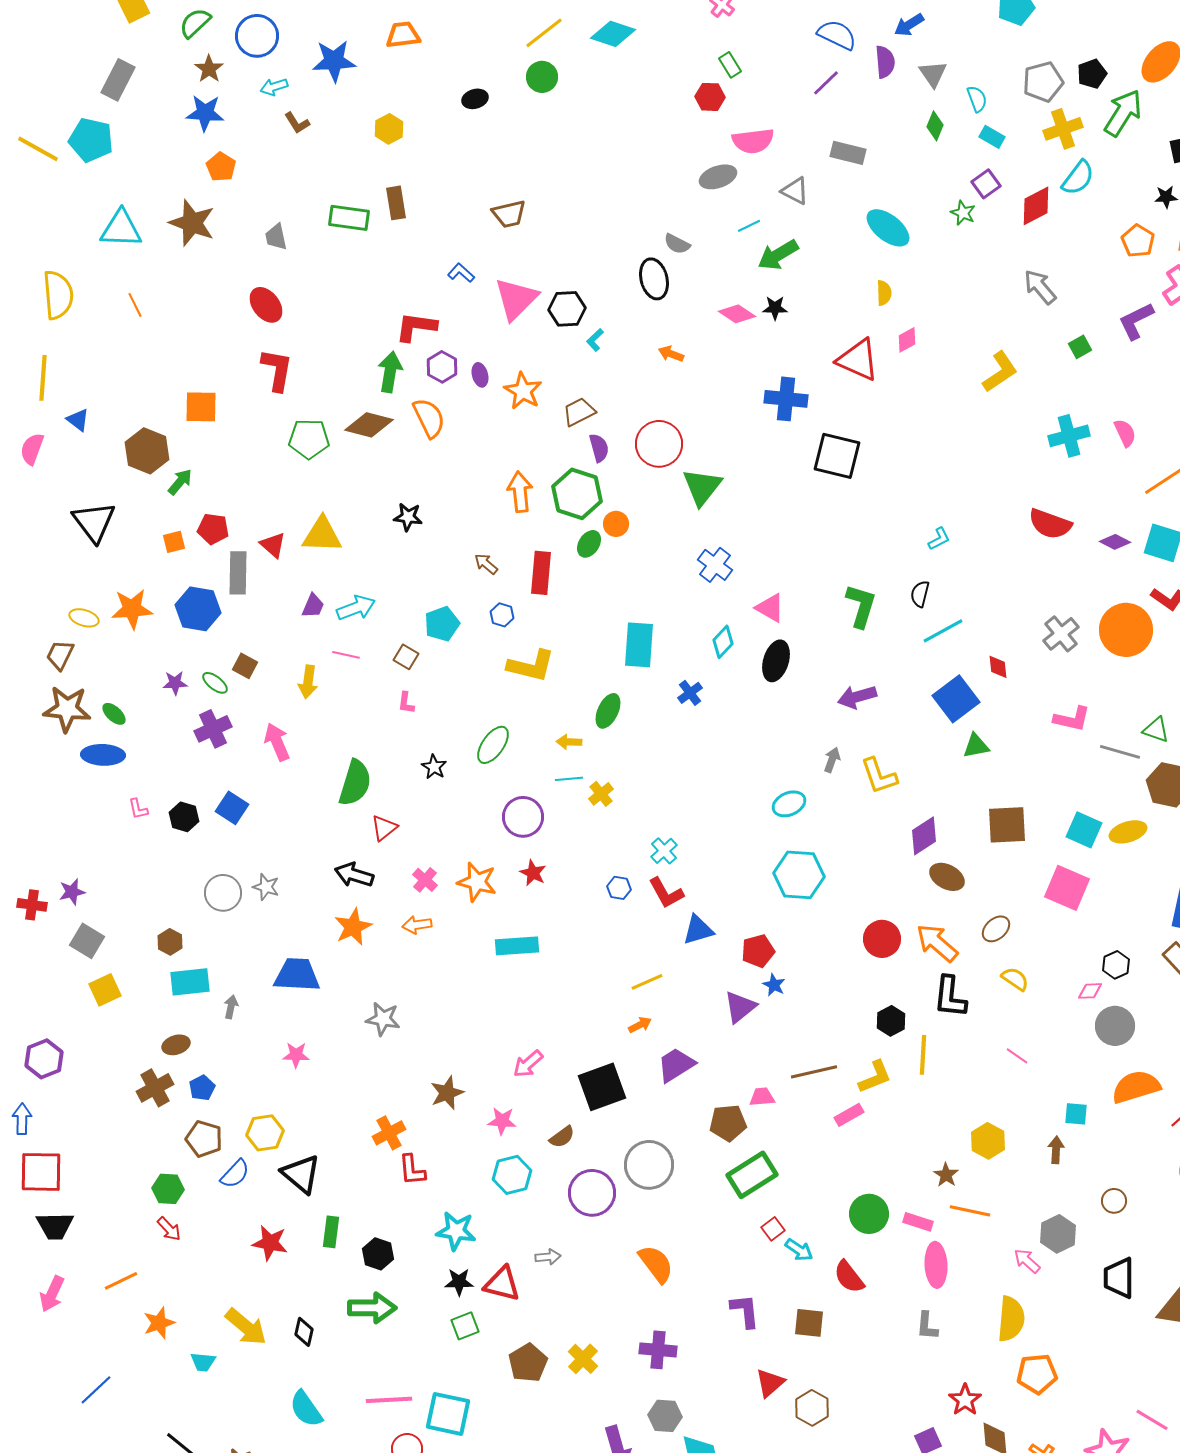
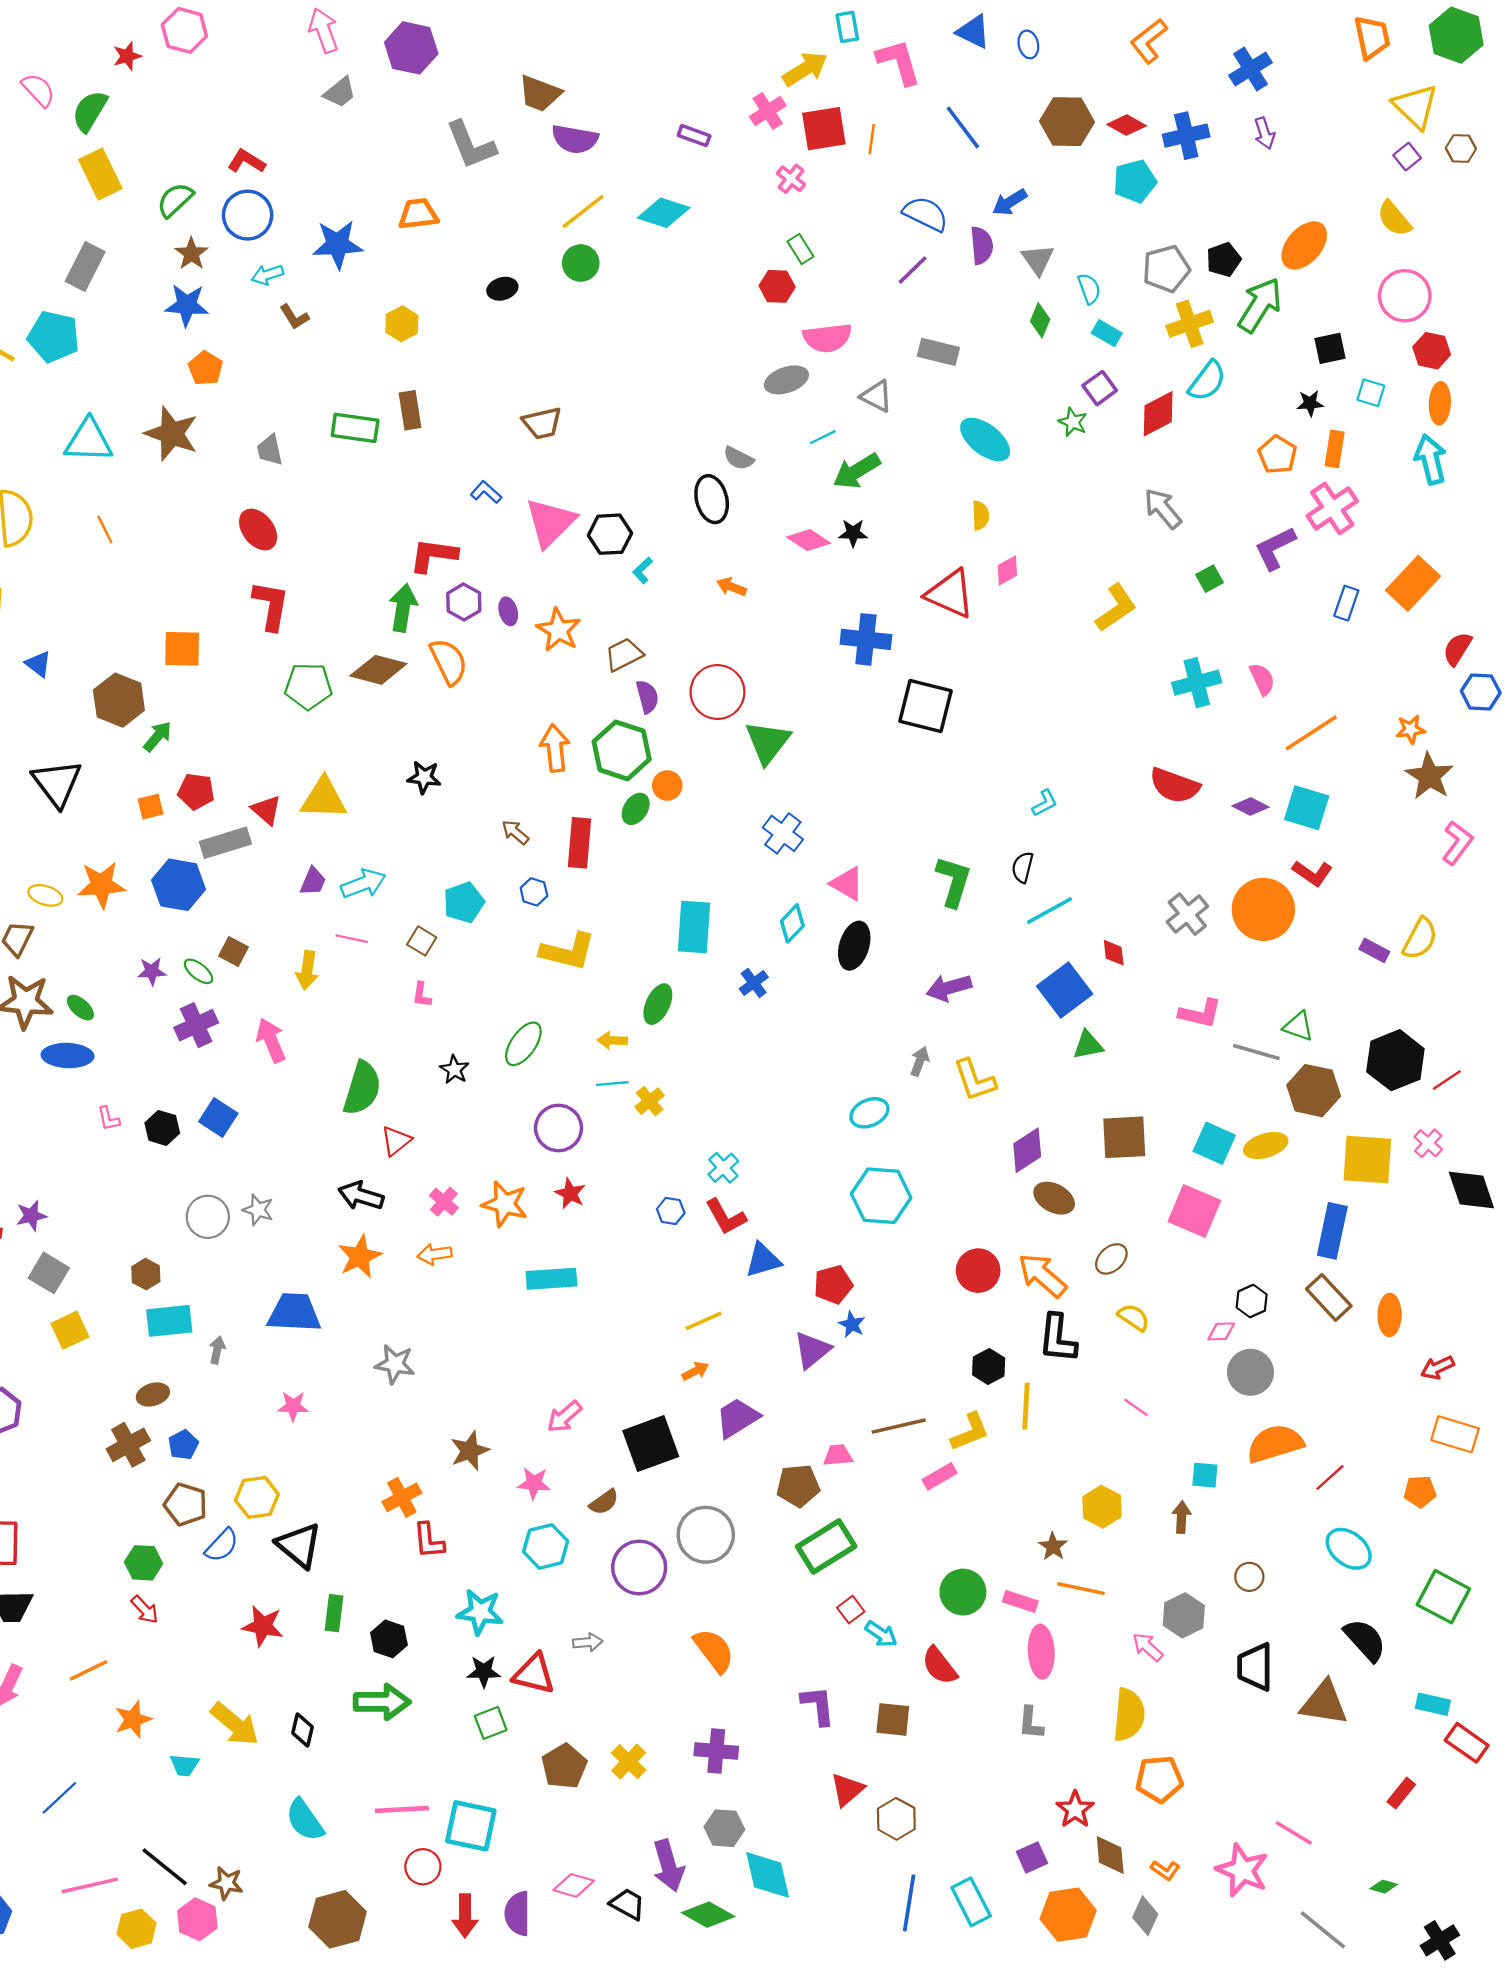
gray rectangle: (238, 573) -> (225, 843), turned 72

